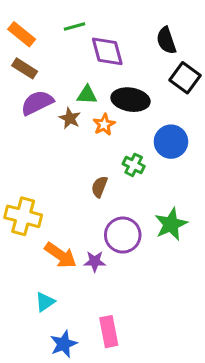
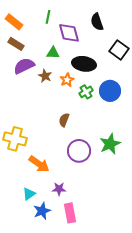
green line: (74, 26) -> (48, 17), turned -64
black semicircle: (166, 40) -> (97, 22), moved
green triangle: (87, 95) -> (53, 53), moved
green cross: (134, 165) -> (86, 92), moved, turned 32
purple star: (95, 261) -> (59, 189), moved
blue star: (64, 344) -> (42, 211), moved

